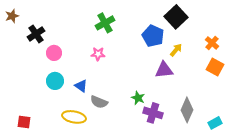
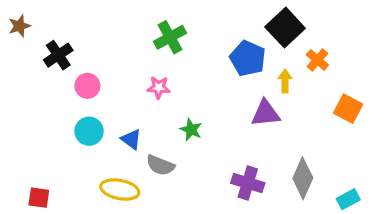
orange cross: (212, 43) -> (317, 60), moved
yellow arrow: (176, 50) -> (285, 81), turned -40
green star: (138, 98) -> (191, 130), moved

